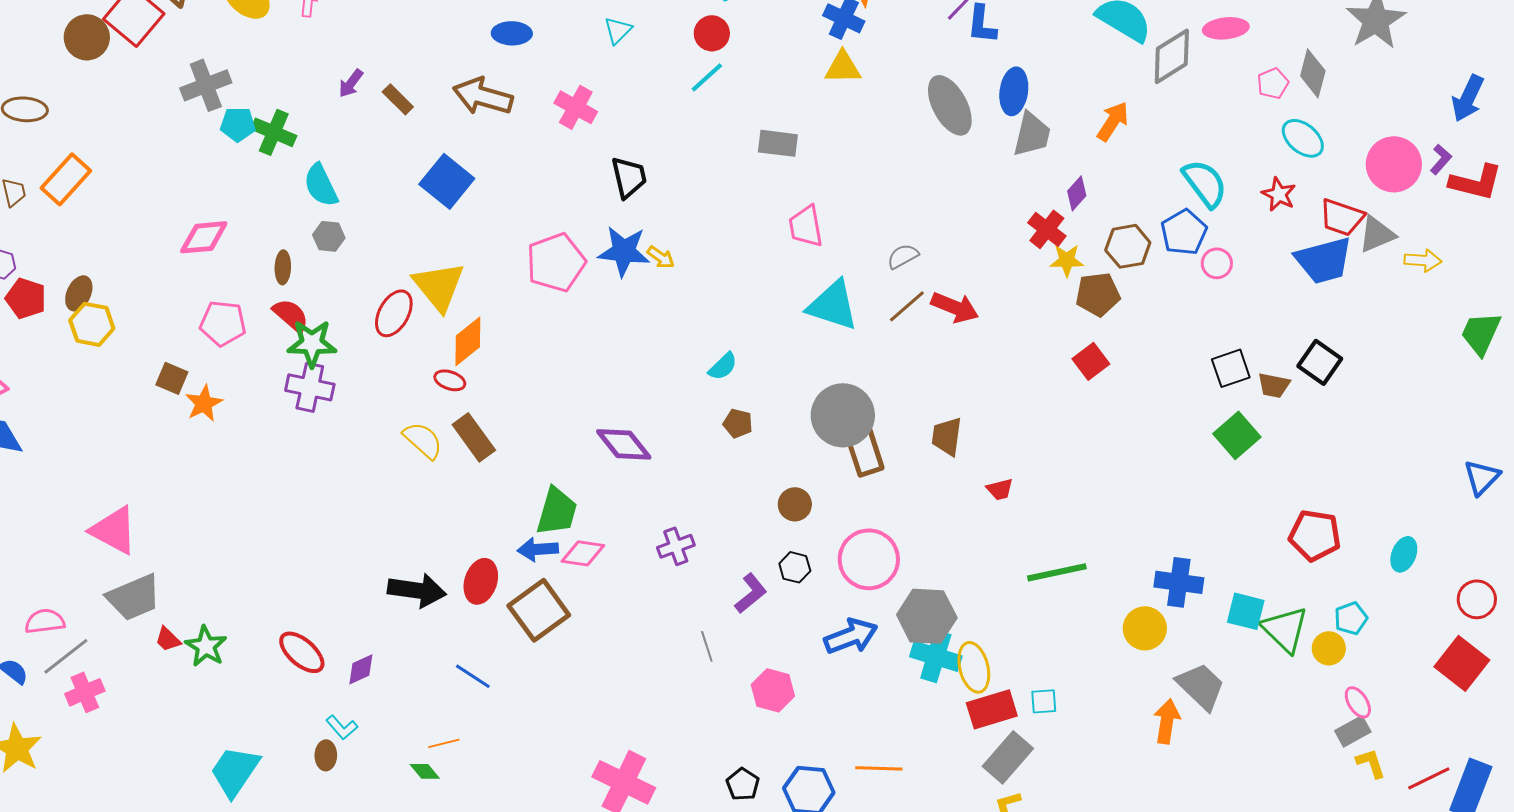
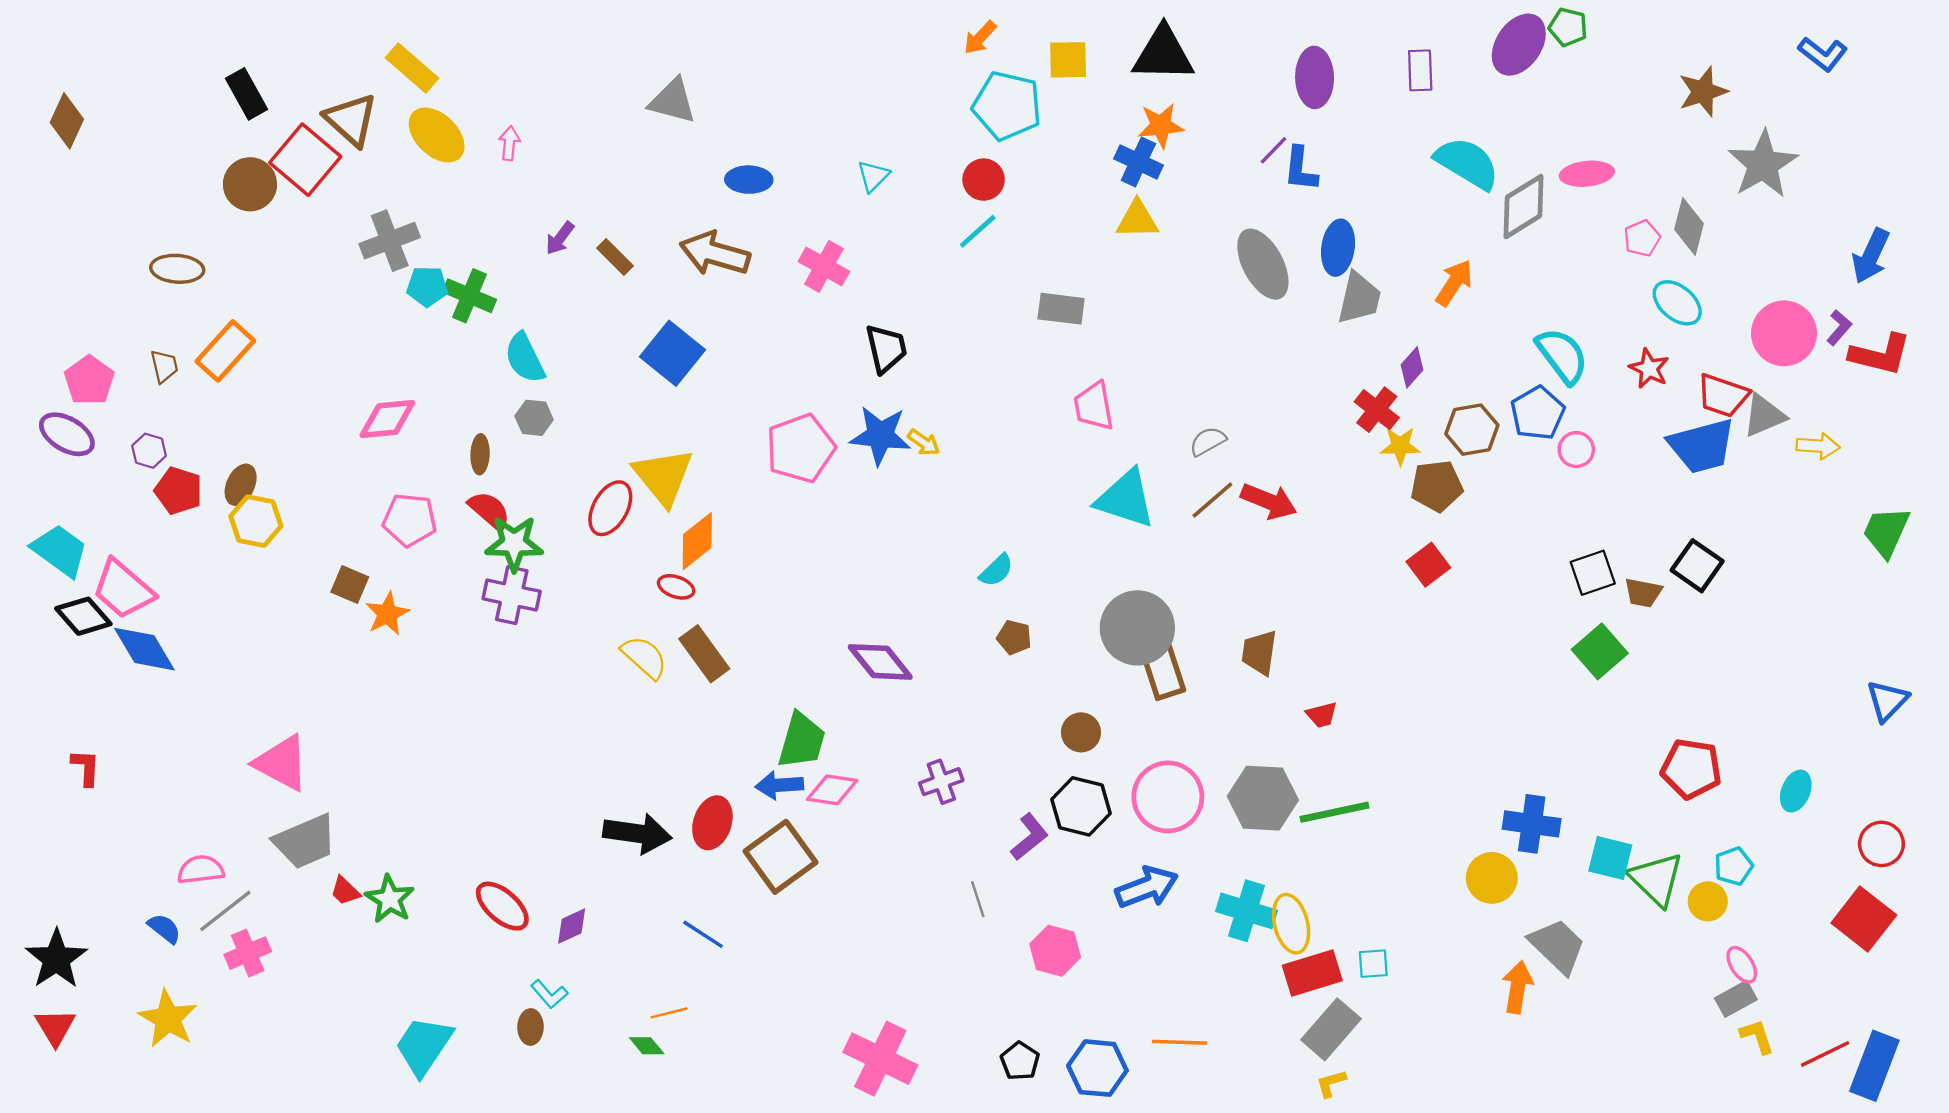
black hexagon: (795, 567) -> (1081, 806), size x1.6
green line: (1057, 572) -> (1334, 812), moved
gray hexagon: (927, 616) -> (1263, 798), moved

